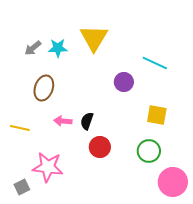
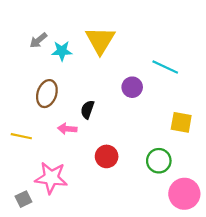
gray arrow: (33, 48) -> (38, 40), moved
yellow square: (157, 115) -> (181, 122), moved
black semicircle: (87, 121) -> (87, 110), moved

